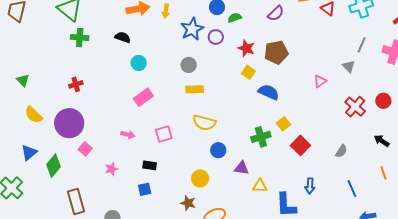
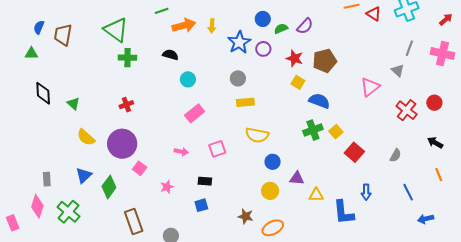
purple semicircle: (276, 13) -> (305, 26), moved
pink triangle: (320, 81) -> (370, 87), size x1.5
green cross: (261, 137) -> (313, 130), moved
yellow circle: (200, 178) -> (270, 191), moved

